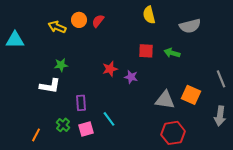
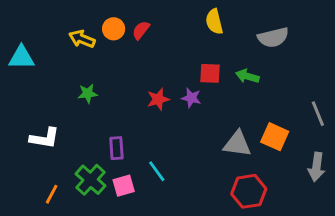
purple star: (131, 77) -> (191, 98), moved
white L-shape: (50, 86) -> (44, 138), moved
green cross: (63, 125) -> (91, 180), size x1.5

